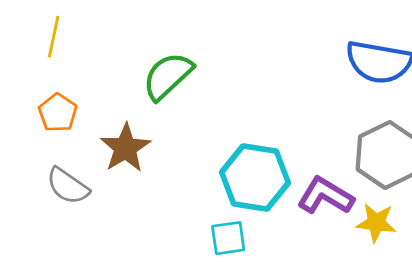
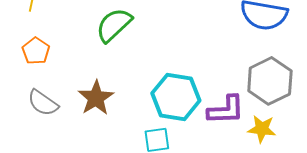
brown star: (125, 148) -> (96, 98), moved
purple L-shape: (325, 196) -> (226, 110), turned 147

